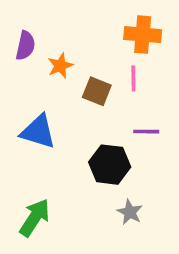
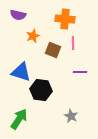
orange cross: (143, 35) -> (65, 19), moved
purple semicircle: (25, 46) -> (18, 15), moved, turned 91
black hexagon: (110, 165) -> (41, 90), moved

